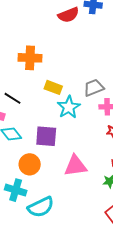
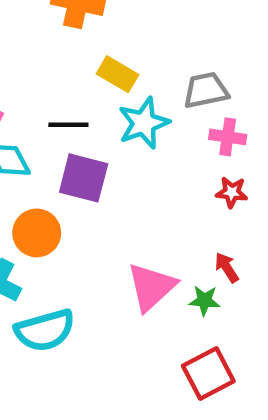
black line: (12, 98) -> (68, 125), moved, turned -42
pink triangle: (75, 166) -> (151, 287), moved, turned -45

